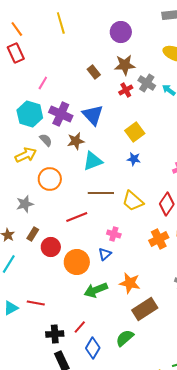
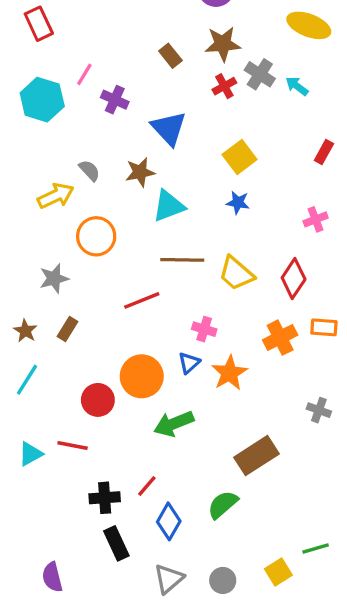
cyan hexagon: (30, 114) -> (42, 100), moved
purple cross: (61, 114) -> (115, 100), moved, size x0.7
red circle: (51, 247) -> (98, 400), moved
orange star: (130, 283) -> (229, 373), moved, turned 30

